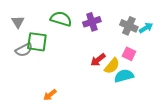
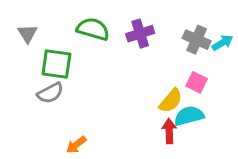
gray semicircle: (24, 50) -> (50, 93), moved
red arrow: (98, 60) -> (169, 131), moved, turned 126

